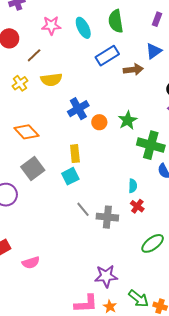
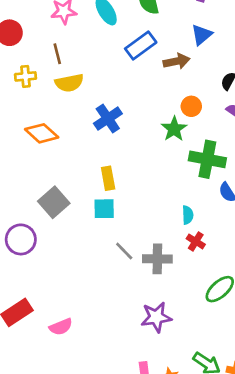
brown line: (34, 55) -> (57, 54), moved, turned -56
yellow cross: (20, 83) -> (26, 76), moved, turned 35
orange circle: (99, 122) -> (191, 106), moved
orange diamond: (26, 132) -> (42, 133), moved
cyan square: (70, 176) -> (104, 209), turned 30
purple star: (106, 276) -> (156, 317), moved

